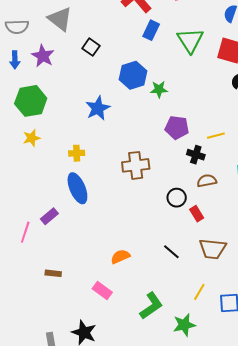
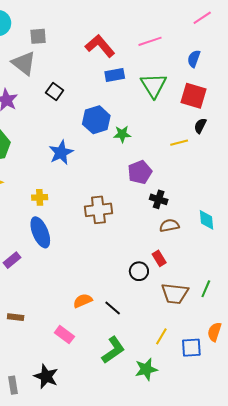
blue rectangle: (151, 30) -> (115, 75), turned 54
purple pentagon: (177, 127) -> (140, 172), turned -30
yellow line: (216, 136) -> (179, 143), moved
black circle: (177, 198) -> (139, 271), moved
black line: (171, 252) -> (113, 308), moved

